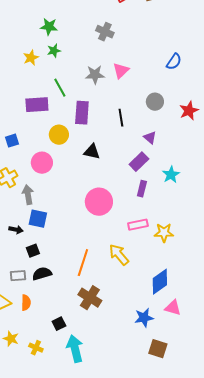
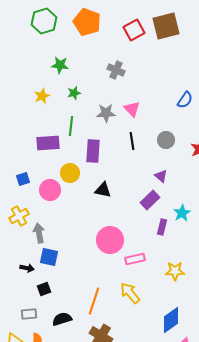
green star: (54, 51) -> (74, 93), moved
pink triangle: (121, 71) -> (132, 109), turned -30
green line: (60, 88) -> (71, 126), turned 36
black line: (121, 118) -> (132, 141), moved
pink circle: (42, 163) -> (50, 190), moved
purple rectangle: (142, 189) -> (162, 227), moved
pink rectangle: (138, 225) -> (135, 259), moved
black semicircle: (42, 274) -> (62, 319), moved

